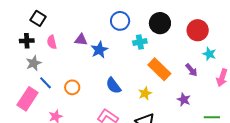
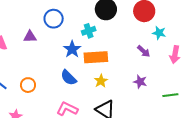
blue circle: (120, 21) -> (54, 19), moved
blue star: (99, 50) -> (72, 49), moved
orange rectangle: (159, 69) -> (96, 57), moved, turned -40

